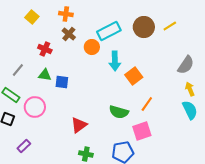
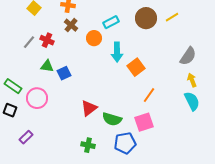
cyan rectangle: (109, 31) -> (111, 22), size x0.7
gray line: (18, 70) -> (29, 42), moved
blue square: (62, 82) -> (64, 73), turned -32
green semicircle: (119, 112) -> (112, 119), moved
red triangle: (79, 125) -> (89, 108), moved

